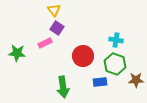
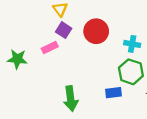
red circle: (83, 56) -> (96, 31), moved

